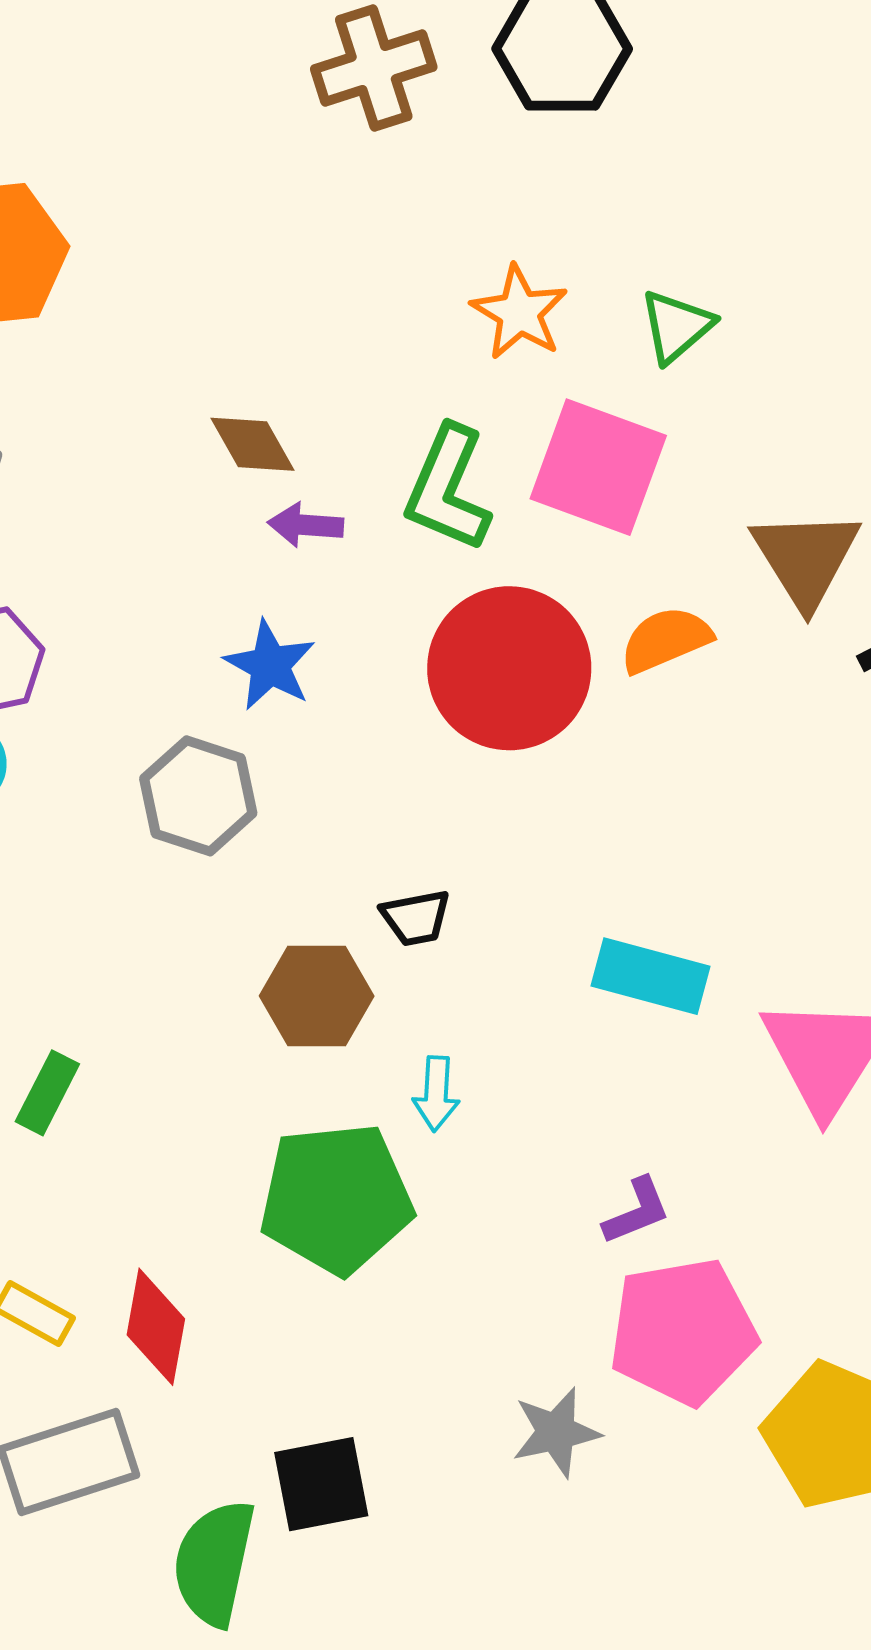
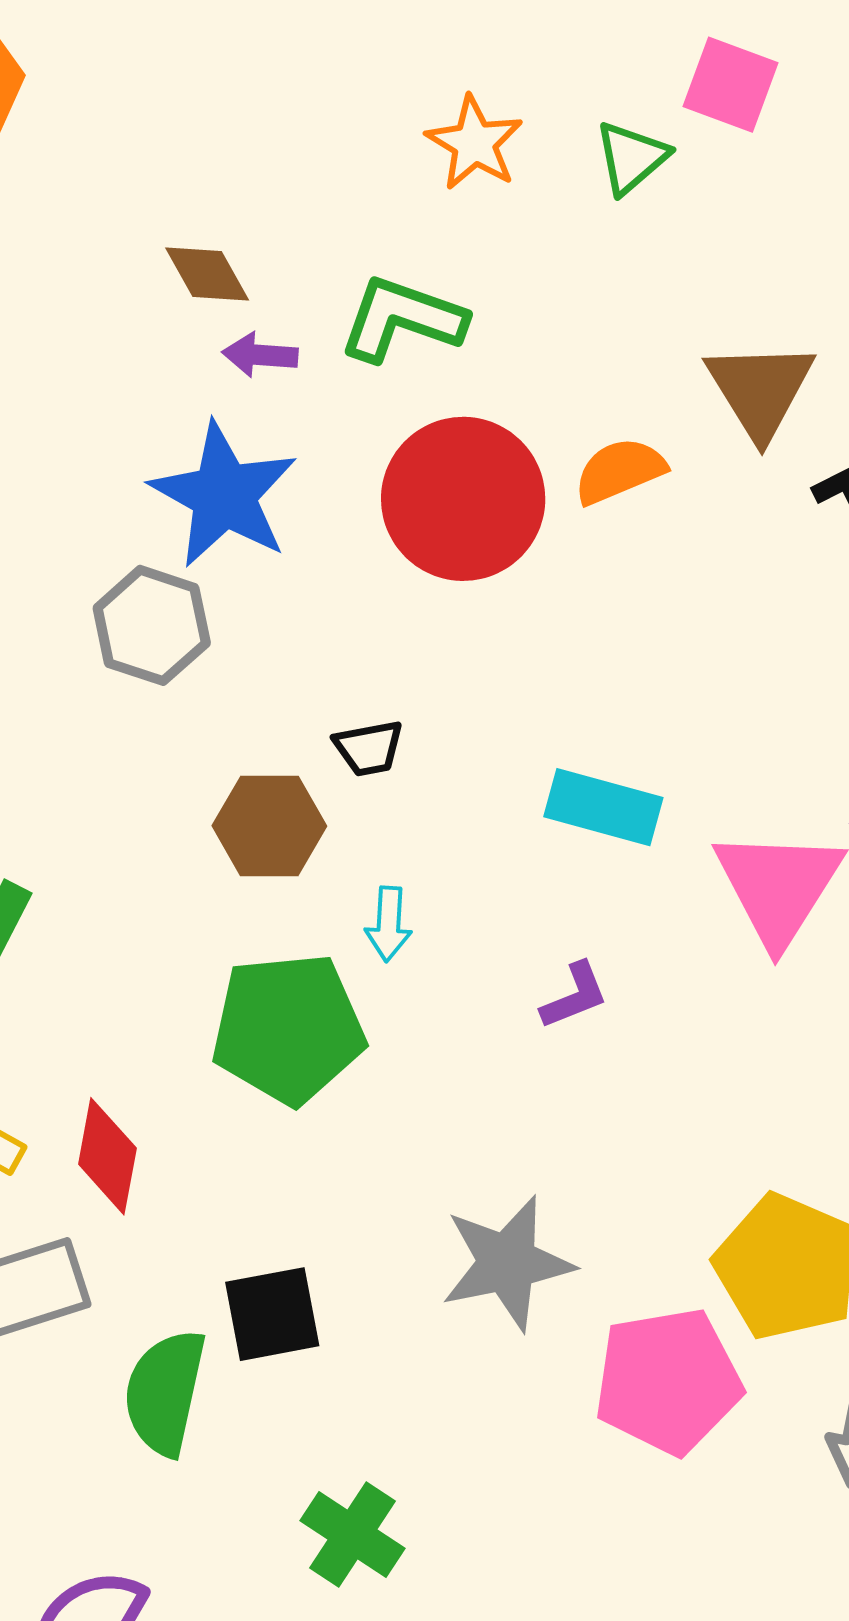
pink square: (598, 467) -> (731, 85), moved, size x0.7
green L-shape: (448, 489) -> (402, 319), turned 86
blue star: (270, 665) -> (224, 495), size x1.6
purple L-shape: (637, 1211) -> (575, 996), moved
pink pentagon: (683, 1331) -> (668, 1381), moved
gray star: (556, 1432) -> (507, 1263), size x1.5

